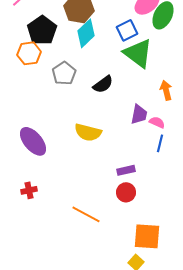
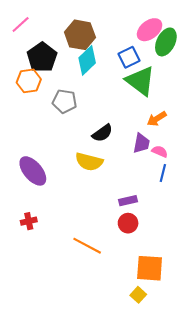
gray pentagon: (64, 73) -> (65, 101), turned -30
black semicircle: (103, 84) -> (102, 133), moved
orange arrow: (166, 90) -> (157, 119), moved, turned -108

